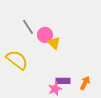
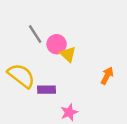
purple rectangle: (63, 81) -> (46, 90), moved
orange arrow: (85, 83) -> (107, 76), moved

